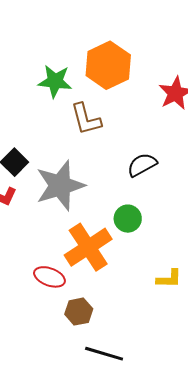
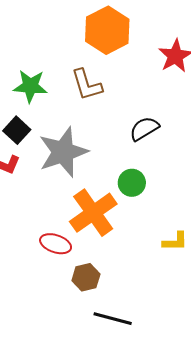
green star: (55, 81) -> (30, 86), moved

